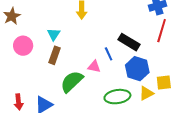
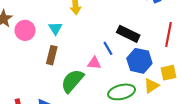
red line: (162, 31) -> (169, 35), moved
cyan triangle: (54, 34) -> (55, 28), moved
pink circle: (23, 46) -> (25, 30), moved

